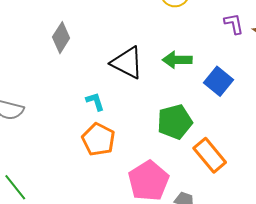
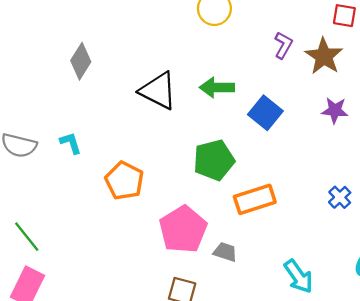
purple L-shape: (234, 24) -> (283, 45), turned 40
cyan L-shape: (95, 101) -> (71, 143), moved
orange rectangle: (210, 155) -> (255, 199), turned -68

